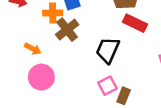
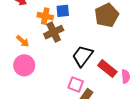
red rectangle: (135, 23) -> (107, 69), moved
pink square: (107, 86) -> (76, 85), turned 35

